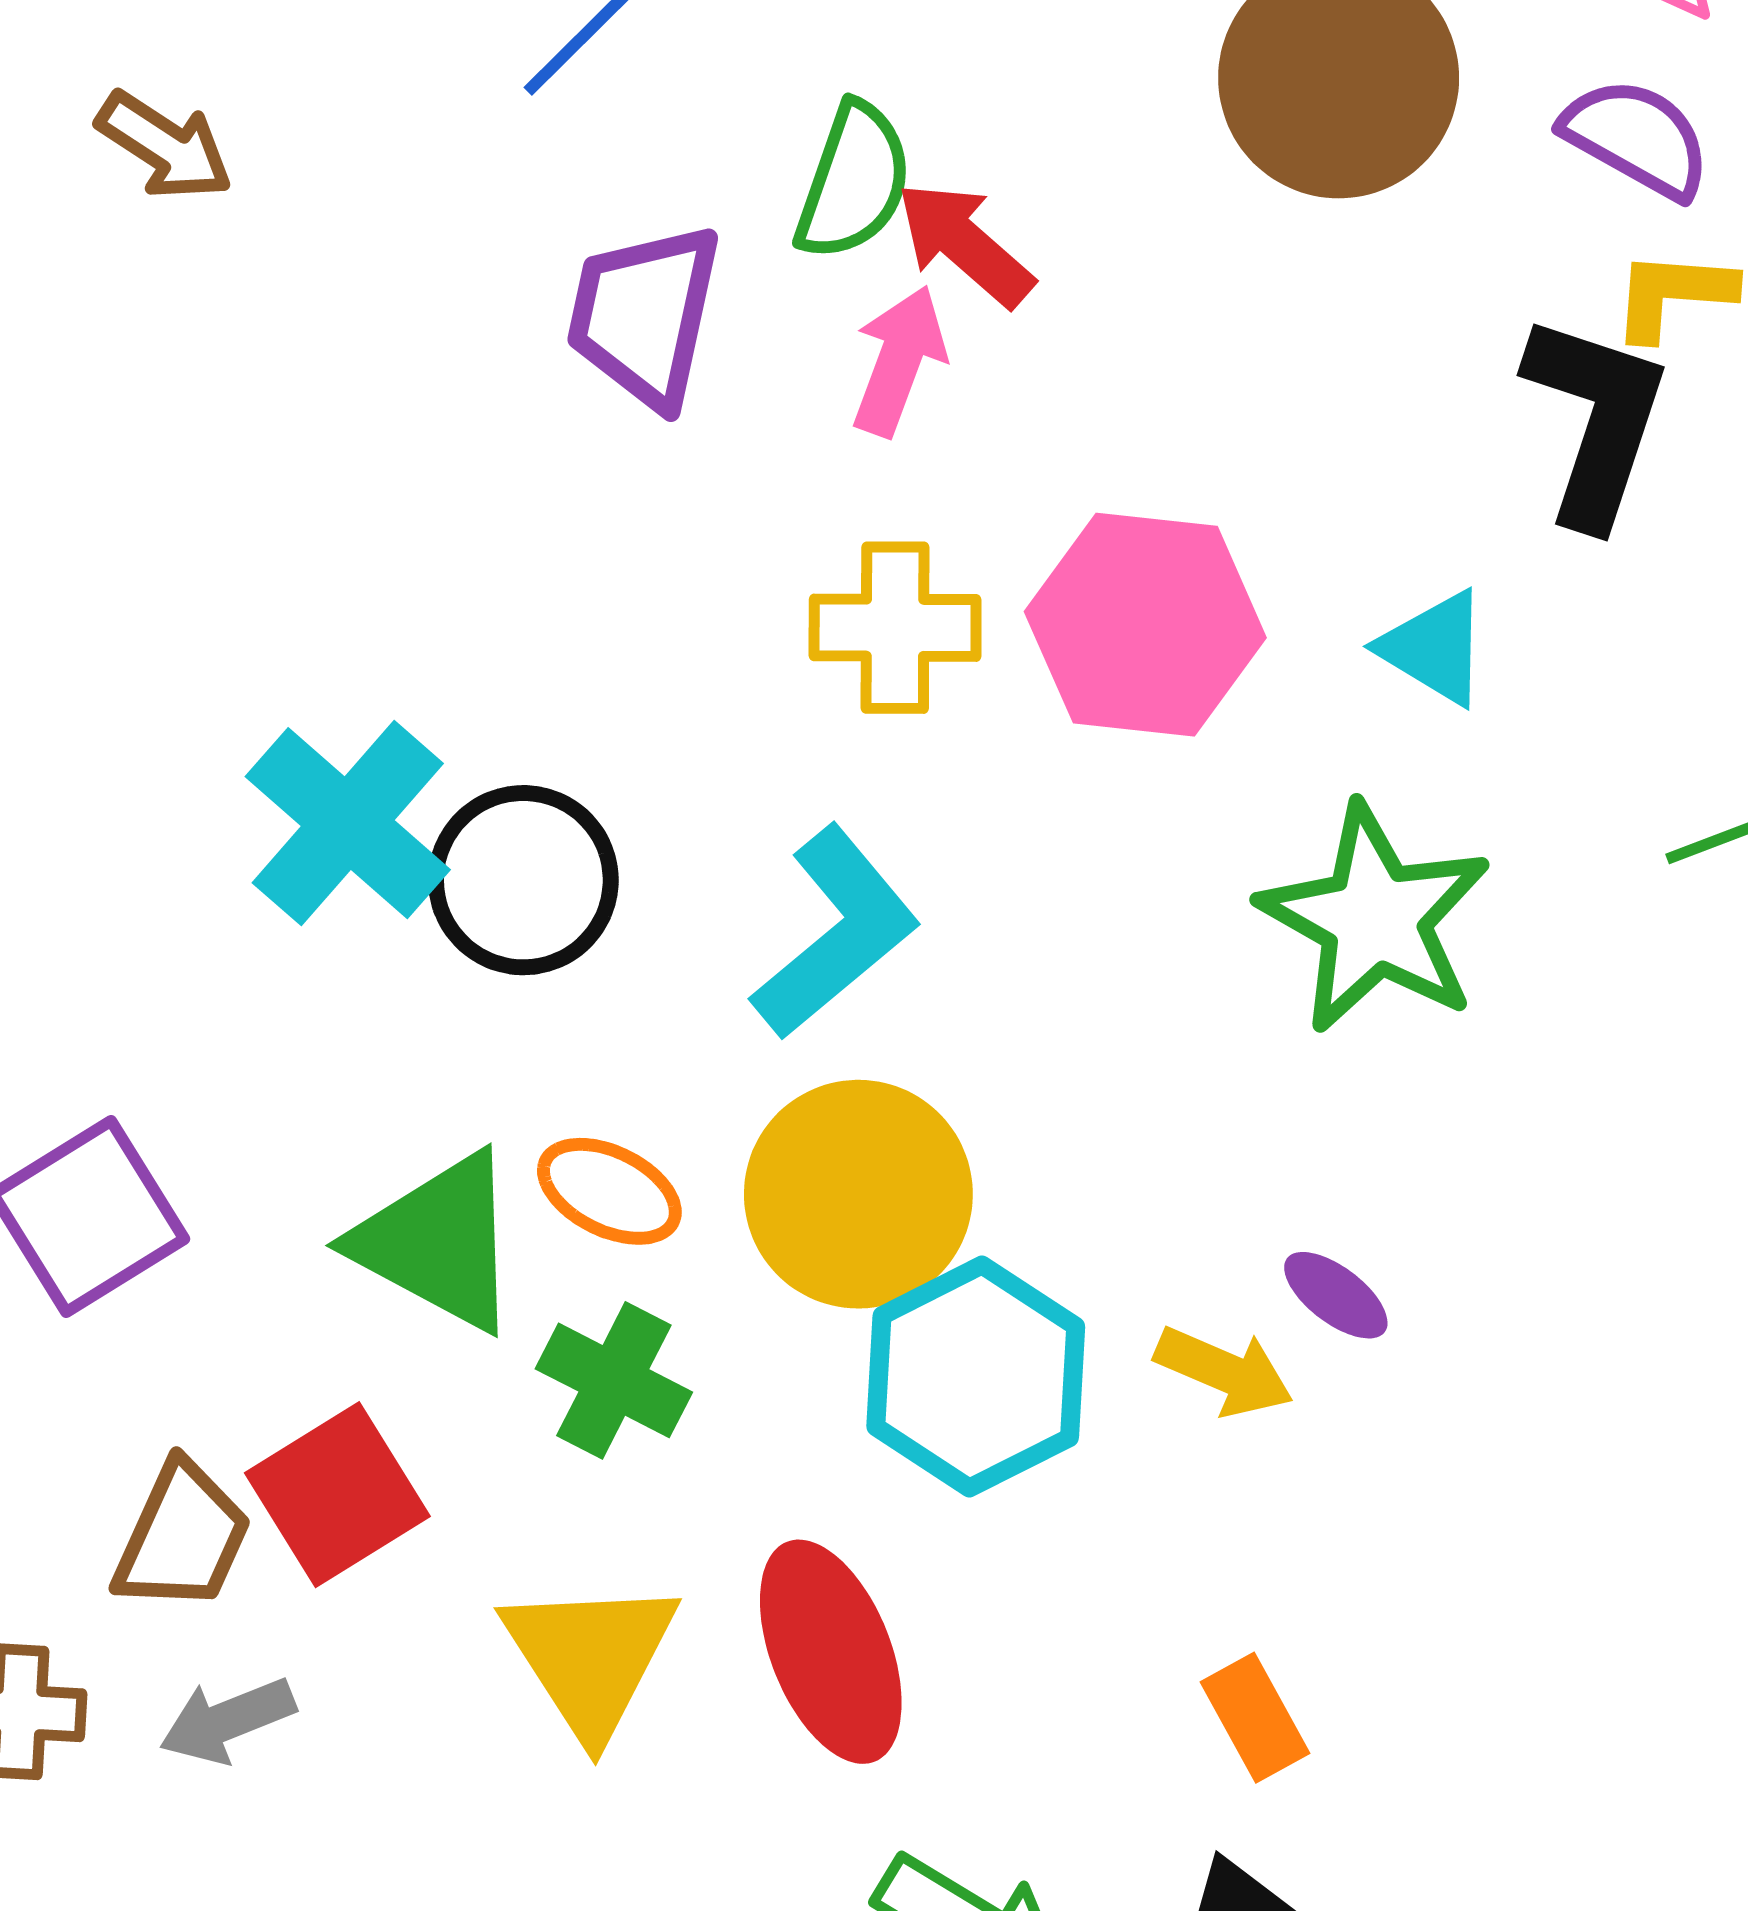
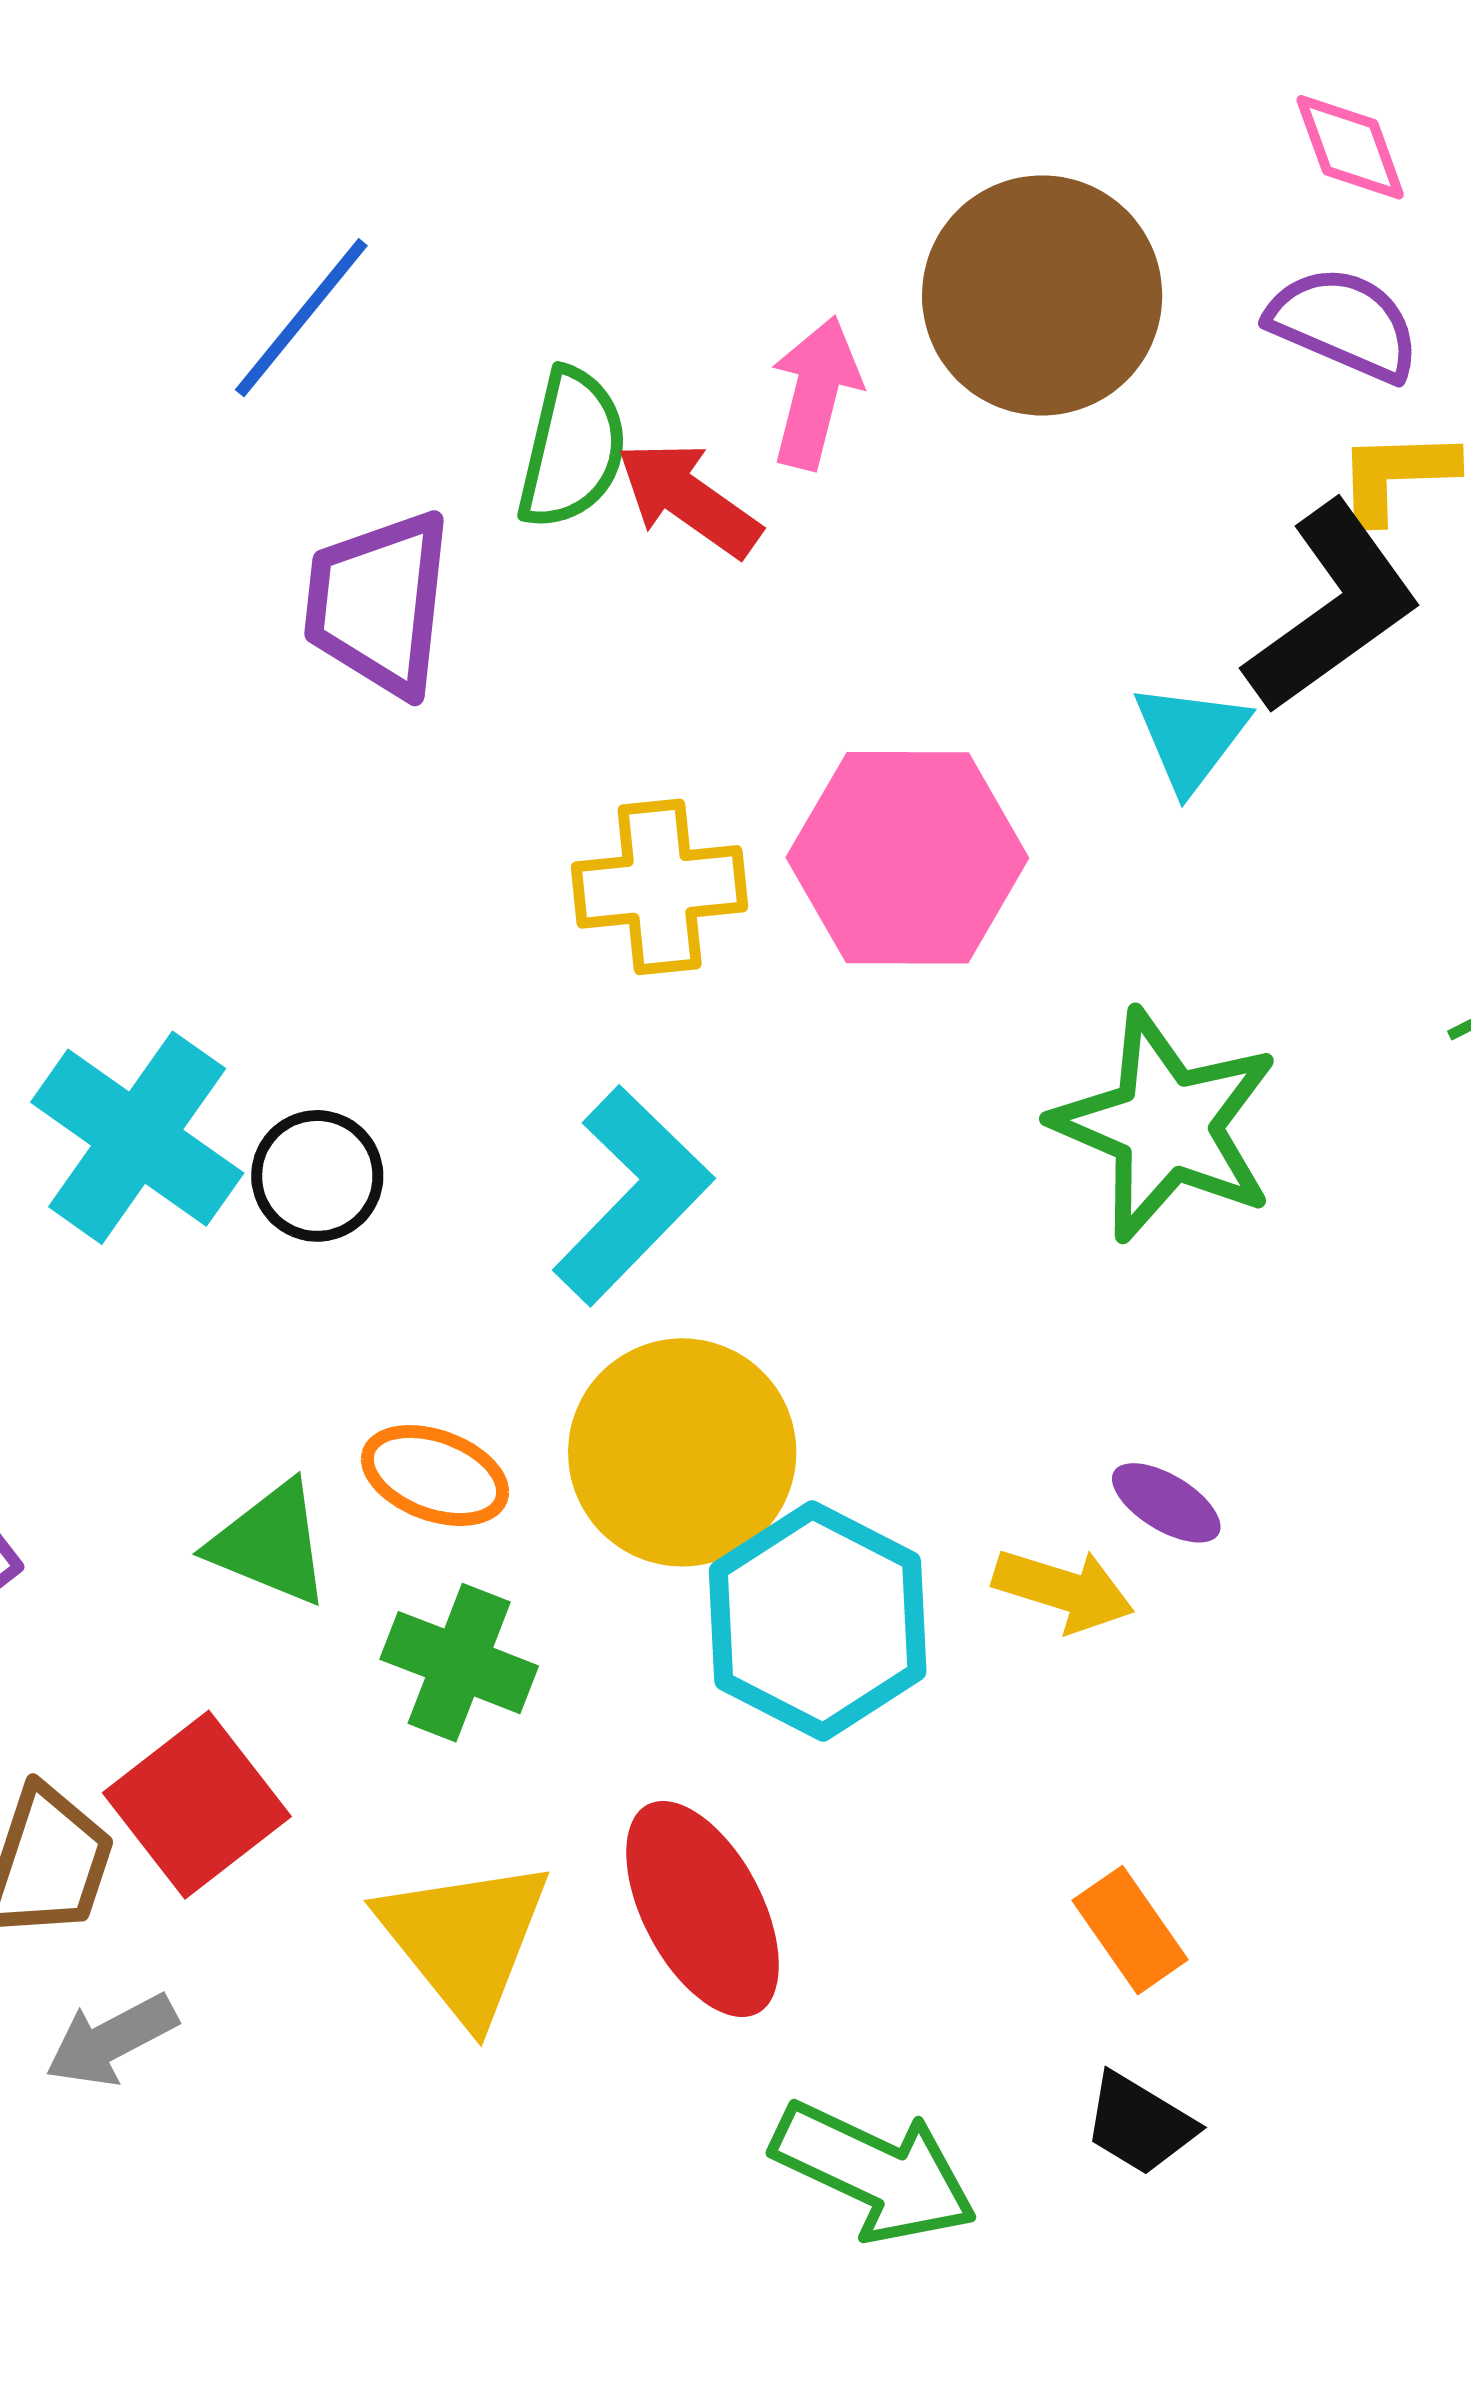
pink arrow: (899, 361) -> (816, 393), moved
black L-shape: (1596, 420) -> (1333, 608), turned 42
cyan triangle: (1434, 648) -> (1191, 737), moved, turned 42
black circle: (523, 880) -> (317, 1176), size x0.7
green triangle: (438, 1242) -> (270, 1544), size x0.7

